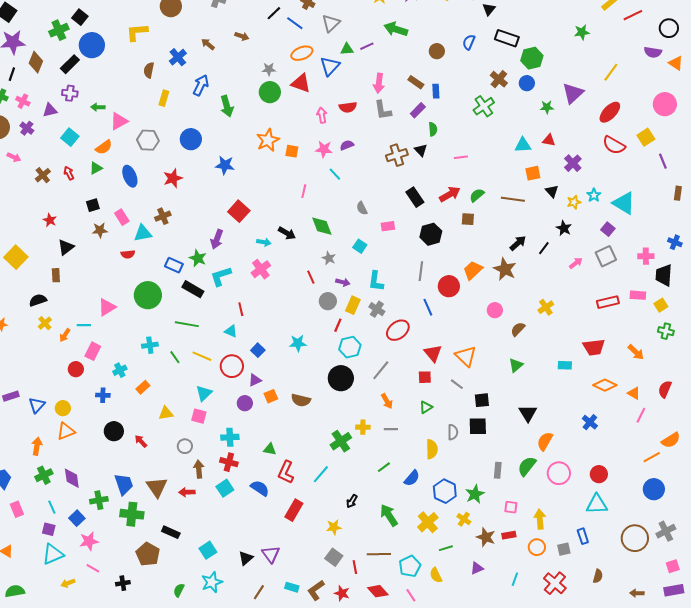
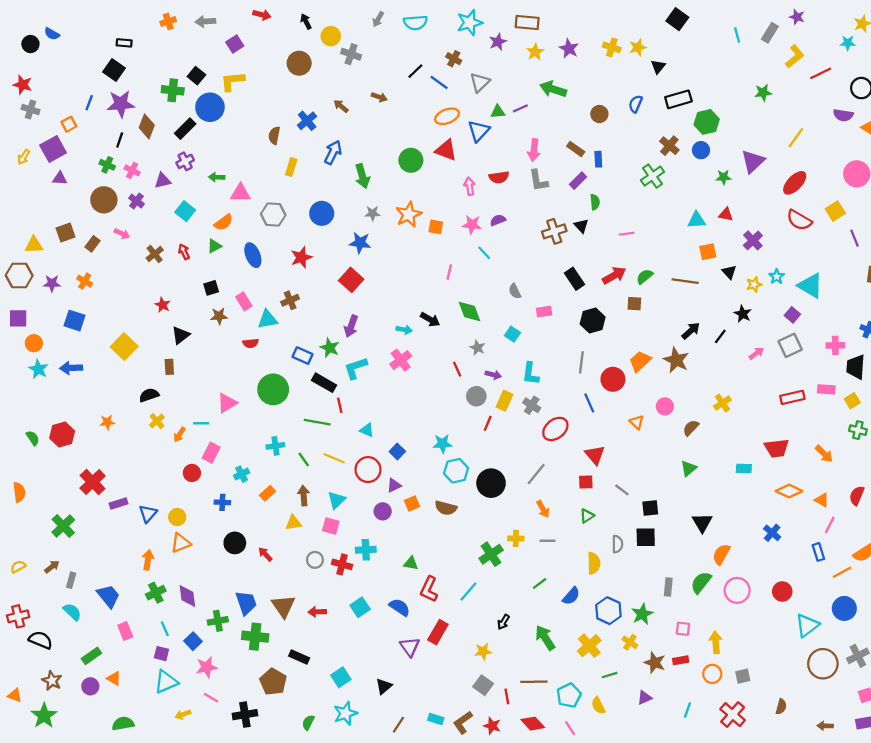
green cross: (59, 30) -> (173, 90), turned 30
yellow L-shape: (137, 32) -> (233, 81), moved
black rectangle: (507, 38) -> (678, 99), turned -35
gray star: (269, 69) -> (373, 213), moved
purple cross: (70, 93) -> (185, 161), turned -35
pink triangle: (119, 121) -> (240, 193), turned 30
red square: (239, 211) -> (351, 280), moved
red line: (241, 309) -> (340, 405), moved
cyan hexagon: (350, 347) -> (456, 471), moved
orange triangle: (466, 356) -> (637, 422), moved, size x0.6
red cross: (229, 462) -> (342, 564), moved
brown arrow: (199, 469) -> (304, 496), moved
cyan triangle: (597, 504) -> (807, 625), moved, turned -35
blue rectangle: (583, 536) -> (818, 552), moved
purple triangle: (271, 554) -> (410, 647), moved
black cross: (123, 583) -> (245, 715), size x1.5

